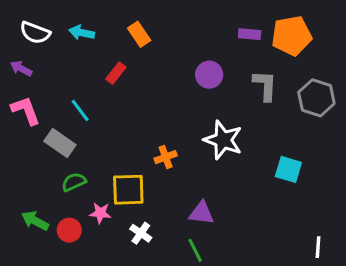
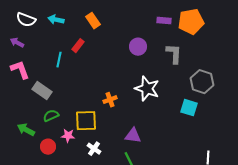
gray hexagon: (316, 98) -> (202, 82), moved
cyan line: (80, 110) -> (59, 60), moved, turned 49
green arrow: (35, 221) -> (26, 130), moved

